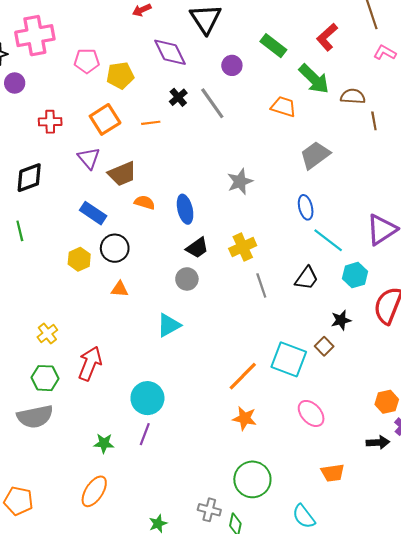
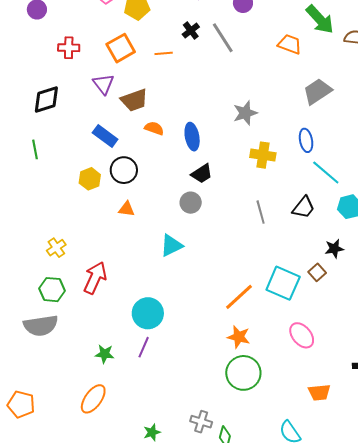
yellow cross: (243, 247) -> (263, 155), moved, turned 30
green circle: (252, 479) -> (243, 373), moved

